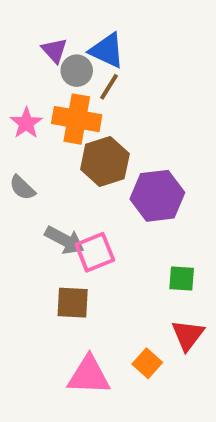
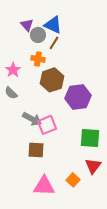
orange cross: (77, 119) -> (38, 59), size x0.6
pink star: (26, 123) -> (13, 70), moved
green square: (182, 279) -> (90, 138), size x1.5

